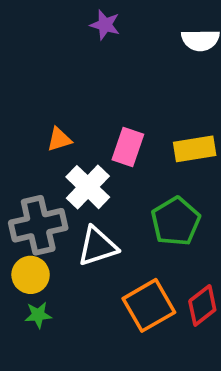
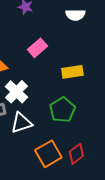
pink rectangle: (128, 147) -> (37, 48), moved, turned 30

